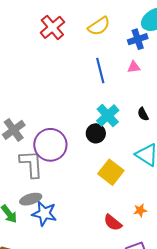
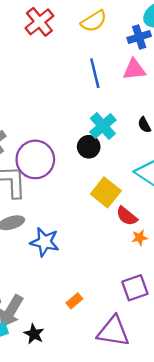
pink triangle: (134, 67) -> (134, 69), size x1.5
blue star: (44, 214) -> (45, 242), moved
red semicircle: (113, 223) -> (127, 216), moved

